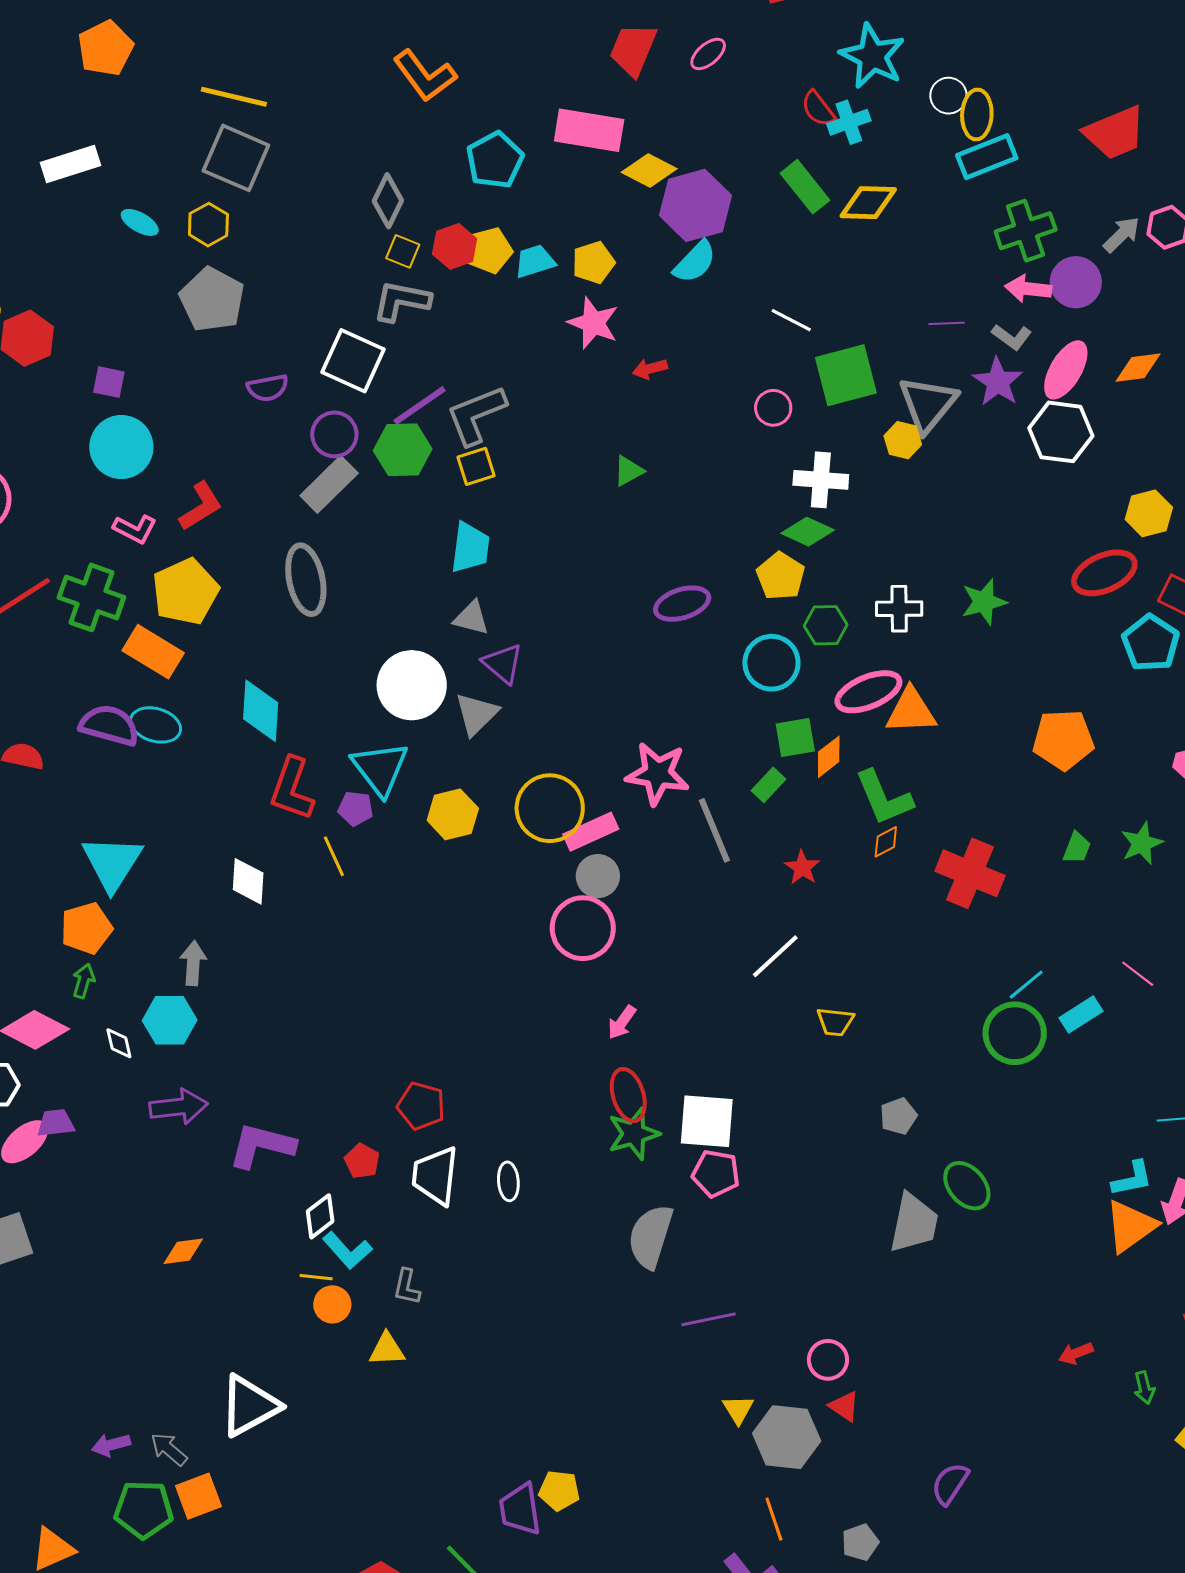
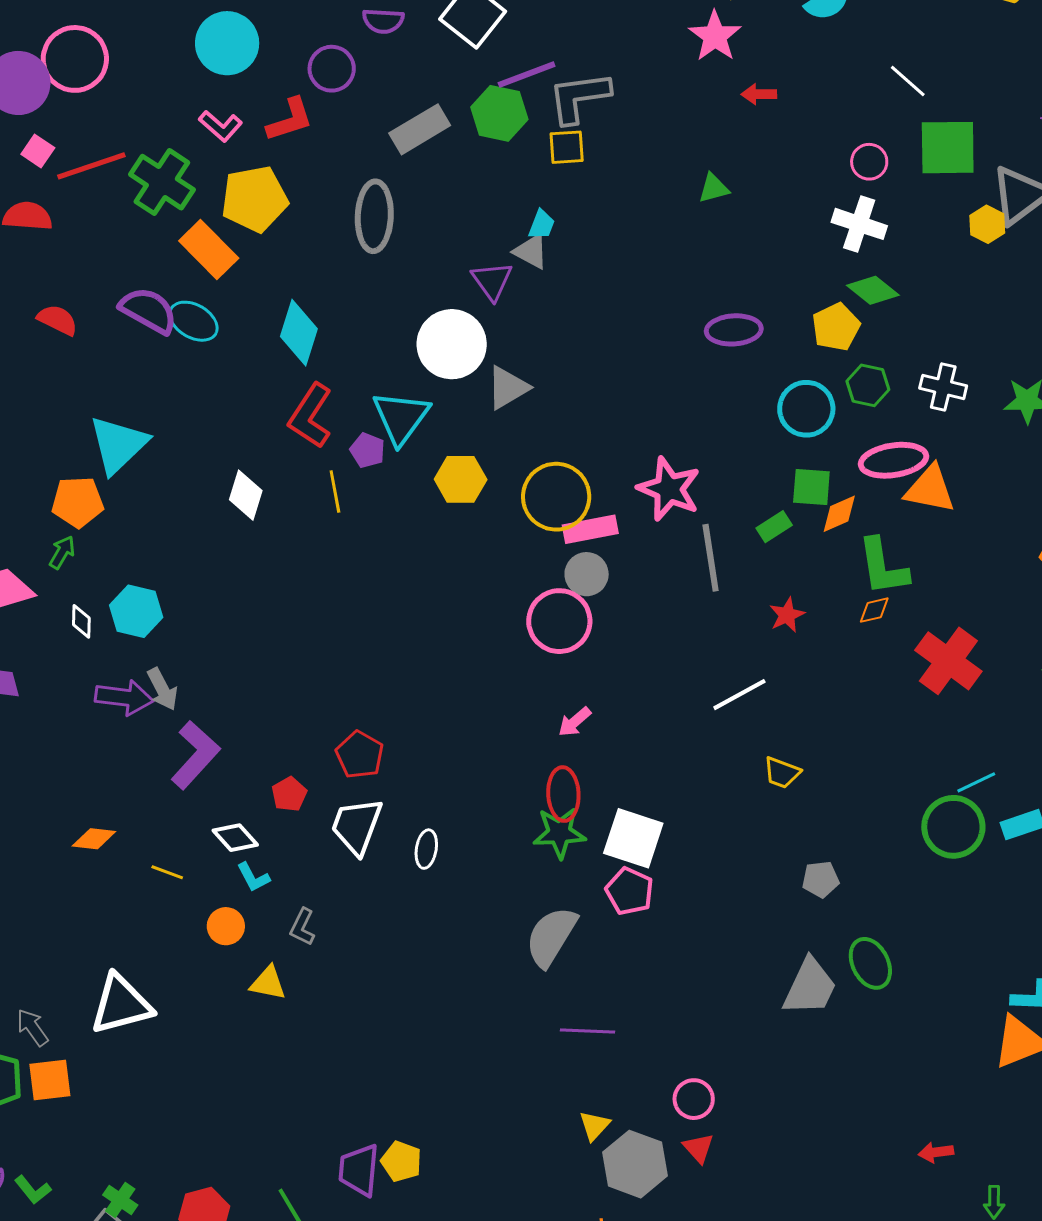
purple circle: (334, 434) -> (332, 69), moved
white cross: (821, 480) -> (859, 224), moved
cyan trapezoid: (470, 548) -> (542, 225), size x0.6
gray triangle: (471, 618) -> (531, 251), moved
purple triangle: (503, 664) -> (492, 281), moved
gray arrow: (193, 963) -> (162, 689), moved, turned 135
purple L-shape: (262, 1146) -> (195, 755), turned 104
white diamond: (320, 1216) -> (235, 838), turned 72
cyan L-shape: (347, 1250) -> (253, 877), size x0.7
yellow line: (316, 1277) -> (167, 872), moved

